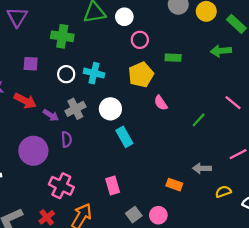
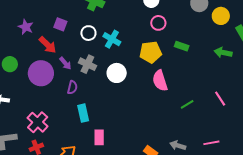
purple square: (31, 64) -> (60, 24), moved
pink semicircle: (161, 103) -> (160, 81), size x1.5
gray cross: (75, 109) -> (87, 64), turned 36
cyan rectangle: (124, 137) -> (83, 113), moved
purple circle: (33, 151) -> (41, 73), moved
pink cross: (61, 186) -> (38, 122), moved

